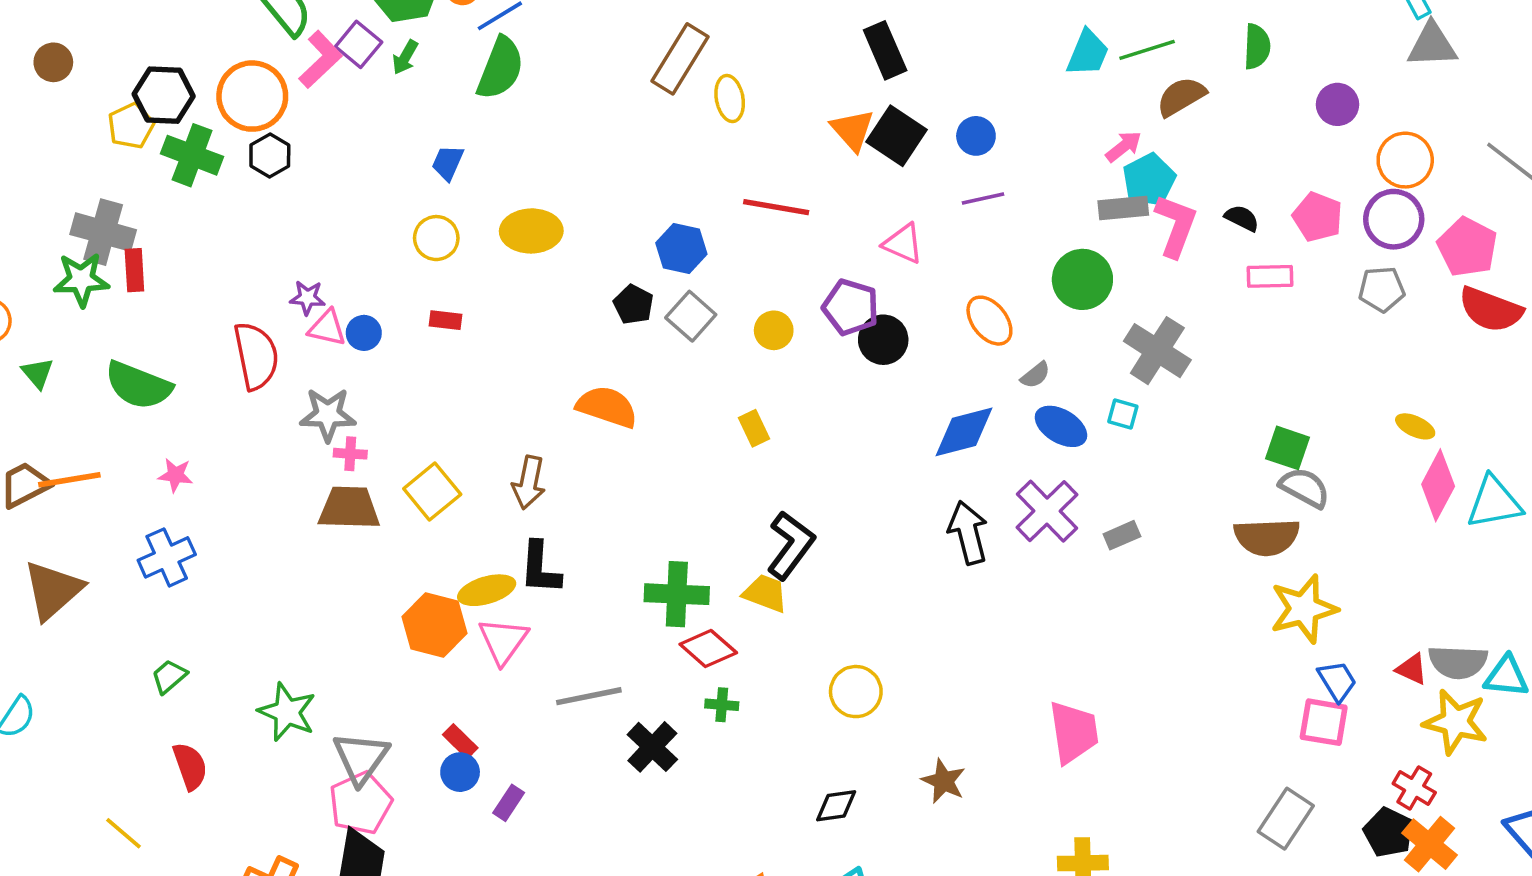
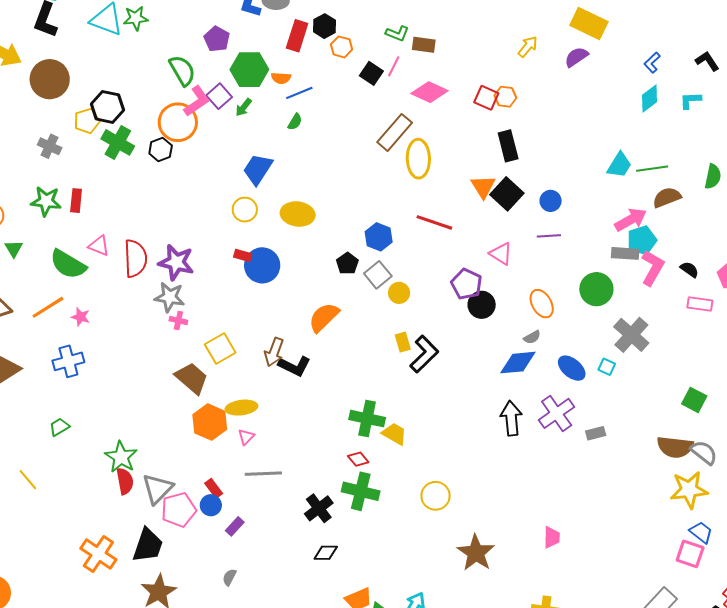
brown circle: (53, 62) -> (50, 79), size x1.8
green semicircle: (500, 68) -> (295, 122), size x0.5
orange circle: (252, 96) -> (178, 122), moved
yellow ellipse: (730, 99) -> (418, 159), size x1.5
pink arrow: (1124, 146) -> (631, 220), size x1.5
blue trapezoid: (448, 163) -> (258, 169), size x1.6
gray cross: (103, 232) -> (50, 146), moved, size x0.7
purple star: (307, 298) -> (176, 262), moved, size x1.8
pink triangle: (327, 328) -> (99, 246), moved
yellow circle: (774, 330) -> (399, 293), moved
blue circle: (364, 333) -> (262, 265), moved, size x1.8
gray semicircle: (1035, 375) -> (532, 337), moved
orange semicircle: (607, 407) -> (324, 317), turned -72
orange line: (69, 480) -> (48, 307), moved, turned -32
gray semicircle: (1305, 488) -> (704, 452), moved
brown trapezoid: (349, 508) -> (192, 378), moved, turned 30
black L-shape: (791, 545) -> (424, 354), moved
black L-shape: (540, 568) -> (294, 366), moved, turned -76
green cross: (677, 594) -> (367, 419), moved
pink triangle: (503, 641) -> (246, 437), size x0.6
red diamond: (708, 648) -> (358, 459), size x0.7
blue trapezoid: (1337, 681) -> (701, 532), turned -30
gray line: (589, 696) -> (263, 474), moved
green cross: (722, 705) -> (361, 491), size x2.0
pink trapezoid: (1074, 732) -> (552, 537), size x0.6
red semicircle: (190, 766) -> (125, 481), moved
brown star: (944, 781) -> (476, 553), size x1.5
pink pentagon: (360, 803) -> (179, 510), moved
black diamond: (836, 806) -> (326, 553), moved
yellow line: (124, 833) -> (28, 480), moved

